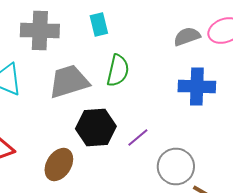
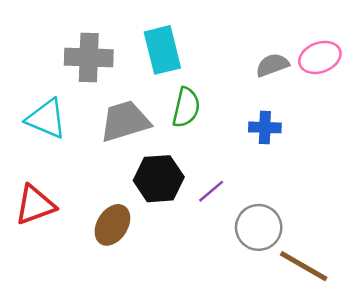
cyan rectangle: (99, 24) -> (162, 50), size x1.6
blue cross: (197, 86) -> (265, 127), moved, size x0.7

